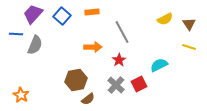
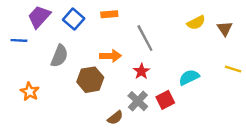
gray semicircle: (35, 45) -> (59, 56), moved
yellow line: (189, 47) -> (233, 69), moved
brown hexagon: (76, 80) -> (90, 80), moved
orange star: (21, 95) -> (30, 92), moved
brown semicircle: (88, 99) -> (115, 118), moved

